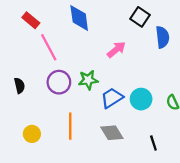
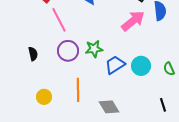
pink arrow: (116, 50) -> (133, 21), moved, size x1.4
gray diamond: (112, 133) -> (109, 107), moved
black line: (153, 143) -> (163, 105), moved

